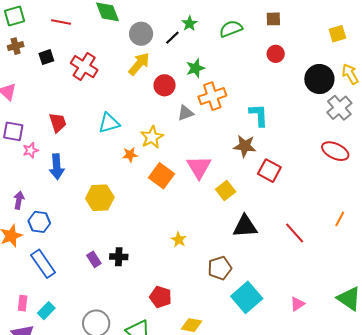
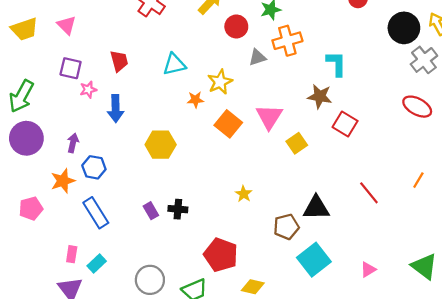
black triangle: (245, 226) -> (316, 208), moved
red pentagon: (161, 297) -> (221, 255), size x1.4

